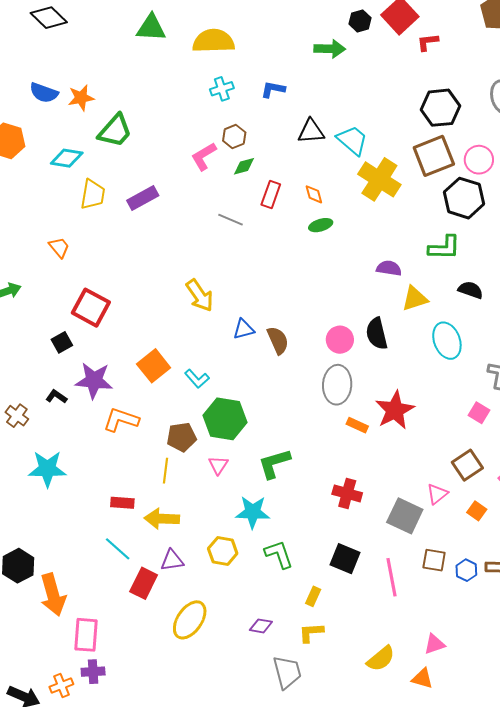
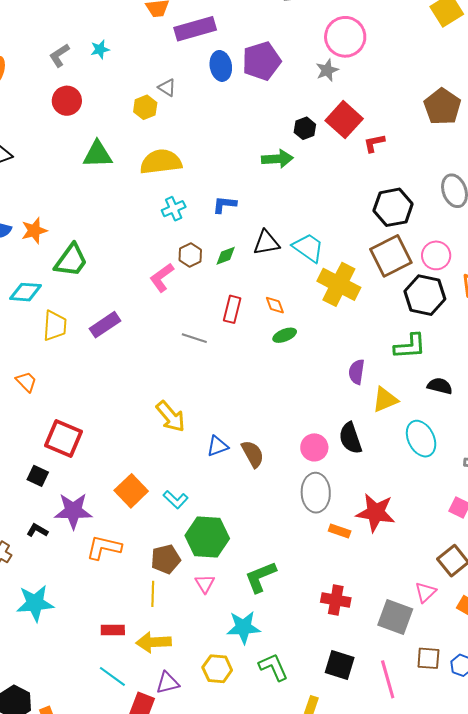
green diamond: (244, 166) -> (226, 256), moved
purple semicircle: (389, 268) -> (357, 372), turned -85
black square: (62, 342) -> (38, 476), turned -30
red star: (395, 410) -> (376, 513), turned -30

